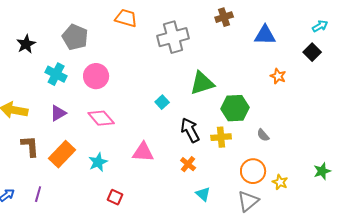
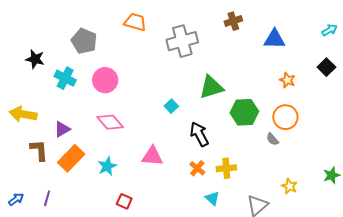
black star: (26, 44) -> (35, 59), moved, turned -30
black square: (312, 52) -> (326, 67), moved
purple triangle: (58, 113) -> (62, 129), moved
yellow cross: (221, 137) -> (226, 168), moved
orange circle: (253, 171) -> (285, 117), moved

